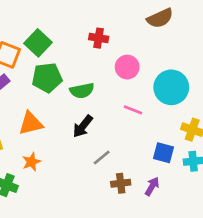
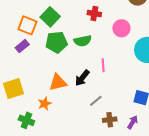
pink circle: (127, 67) -> (121, 28), moved
green semicircle: (82, 91) -> (83, 41), moved
pink line: (133, 110) -> (103, 65), moved, turned 64
orange triangle: (31, 123) -> (58, 82), moved

